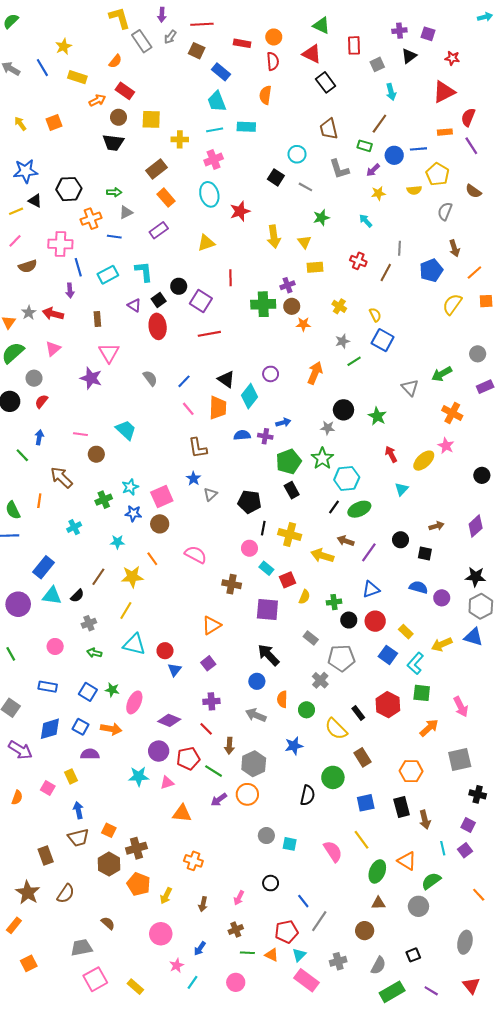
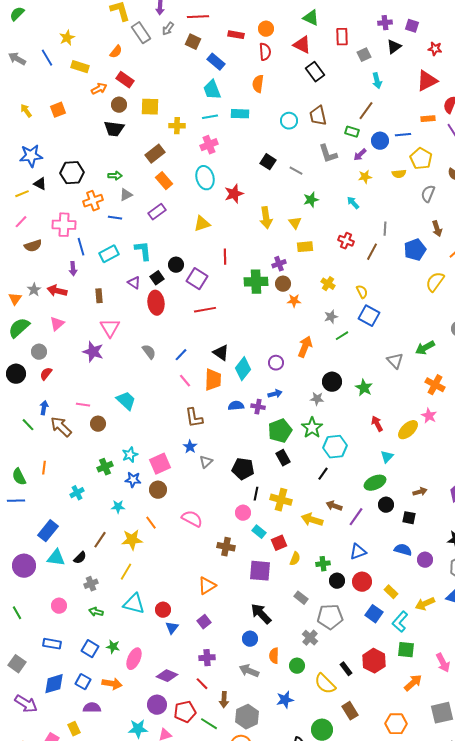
cyan circle: (297, 154) -> (289, 121), moved
purple circle: (271, 374) -> (276, 363), moved
brown arrow: (61, 477) -> (61, 427), moved
green ellipse: (359, 509) -> (375, 483), moved

